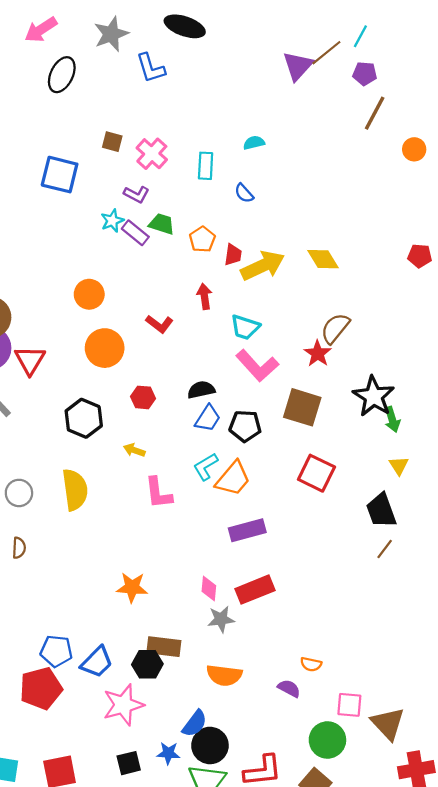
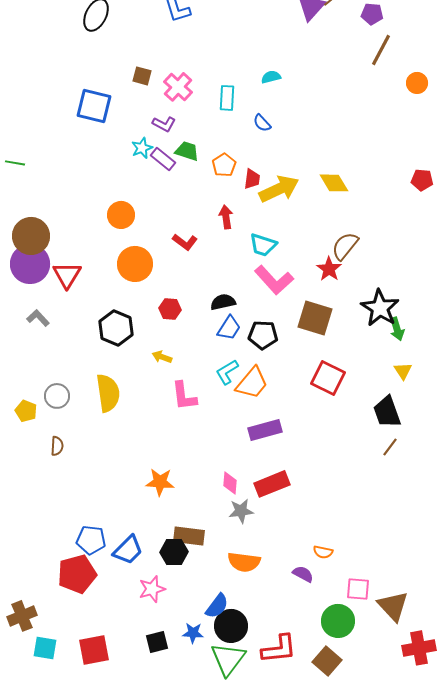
pink star: (123, 705) -> (152, 589), size x0.7

